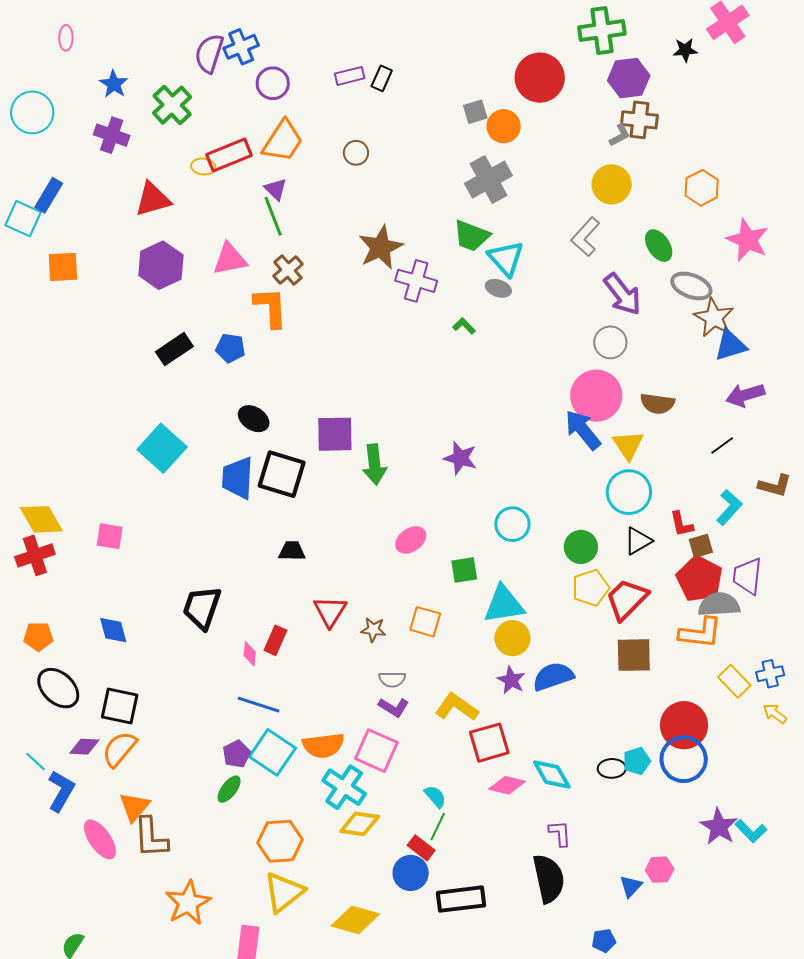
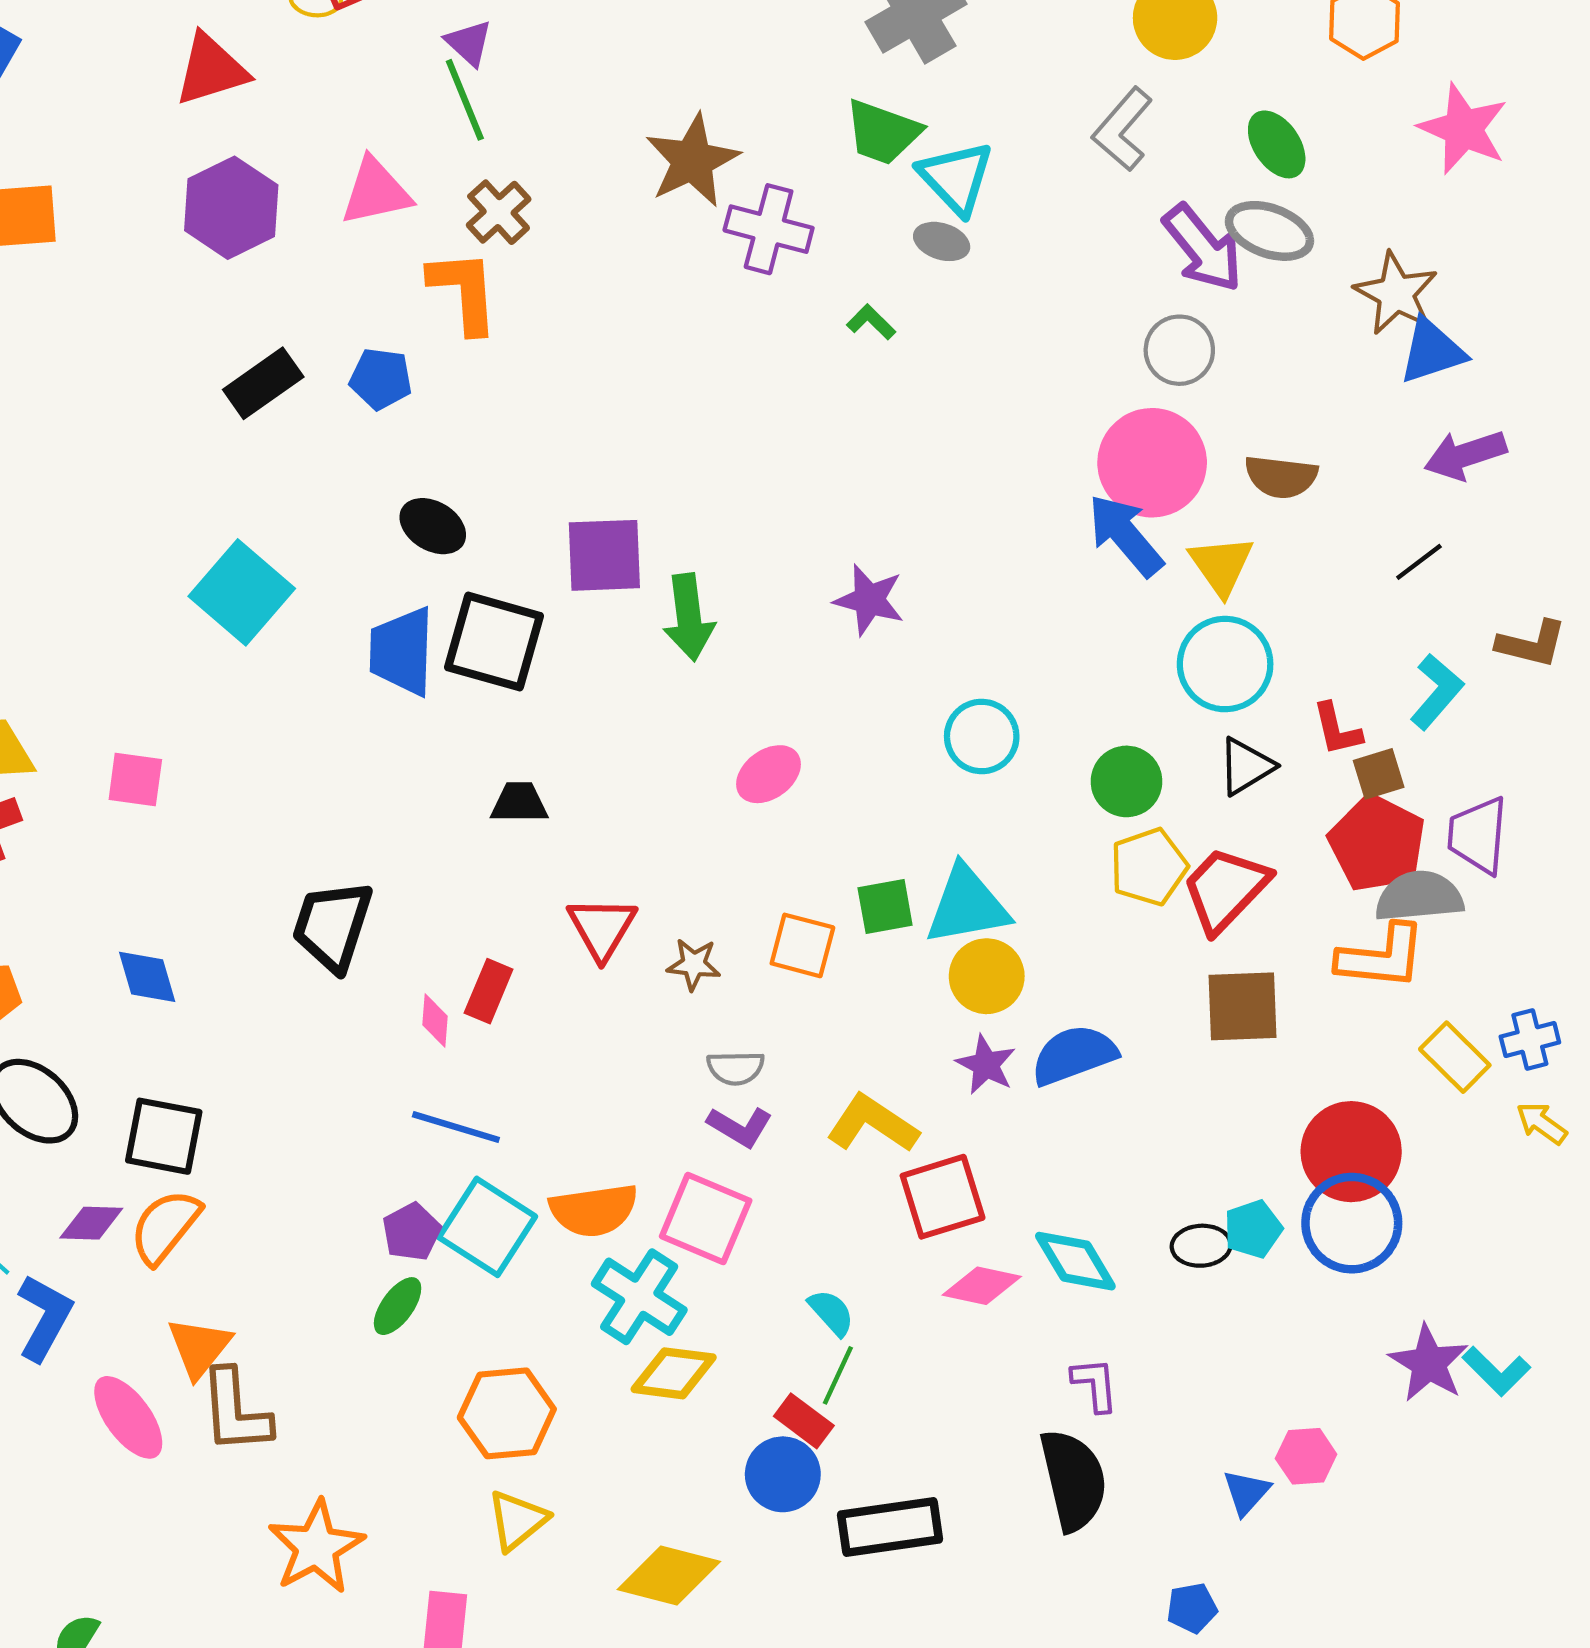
gray ellipse: (691, 286) -> (1269, 231), moved
green square: (464, 570) -> (885, 906), moved
yellow triangle: (284, 892) -> (517, 1520), size x0.7

